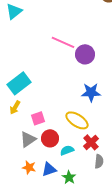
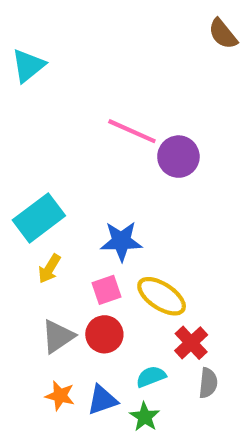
blue star: (91, 92) -> (121, 241), moved
yellow arrow: (15, 107) -> (49, 269), moved
pink square: (38, 118) -> (107, 290), moved
cyan semicircle: (67, 150) -> (151, 377), moved

